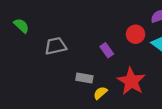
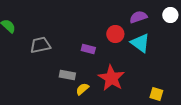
purple rectangle: (107, 50) -> (88, 49), turned -40

